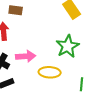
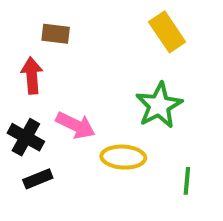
pink arrow: (26, 56) -> (76, 125), turned 30

